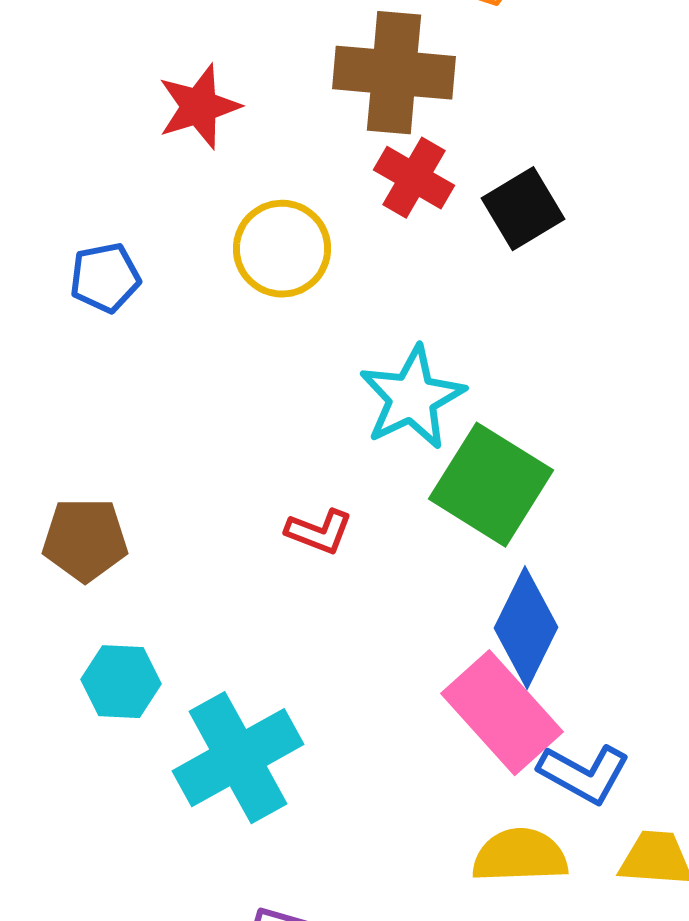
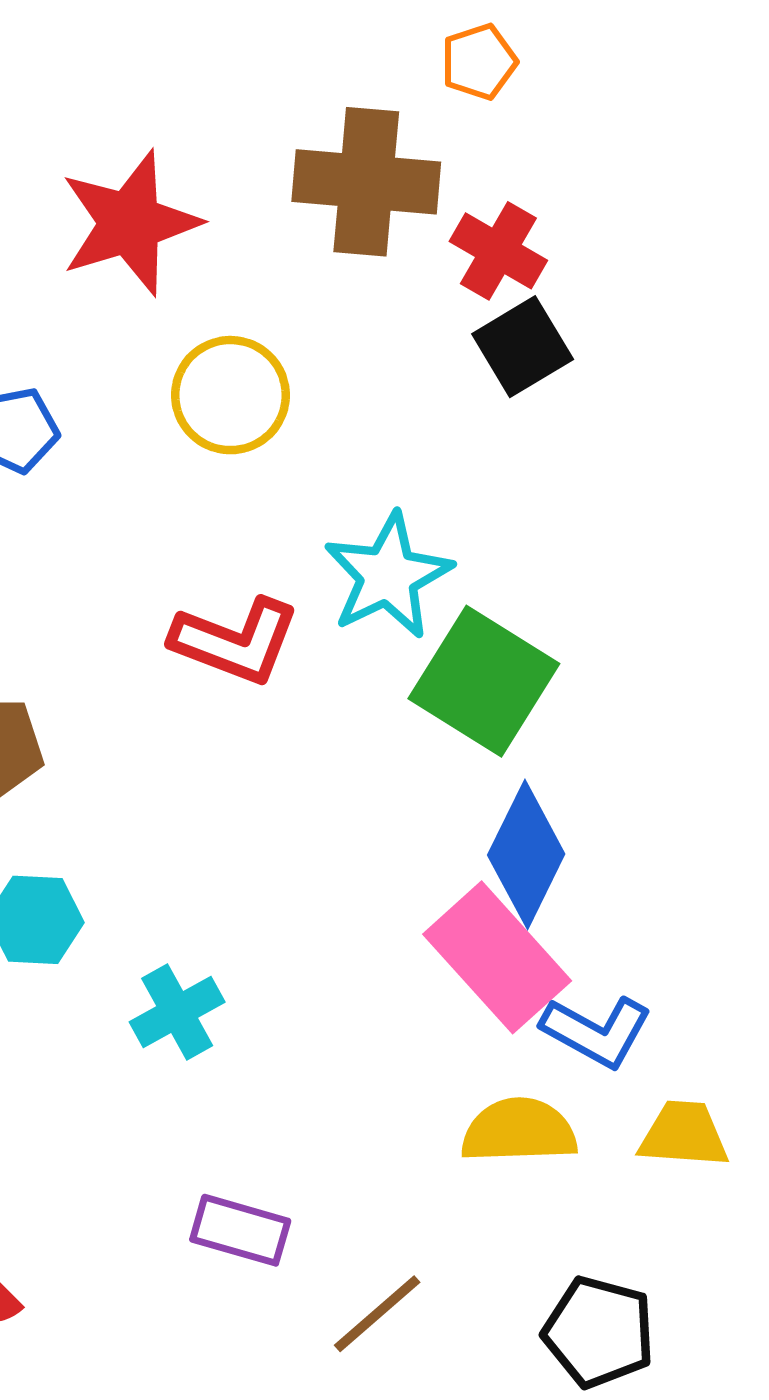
red star: (199, 107) -> (130, 223), size x1.4
red cross: (414, 178) -> (498, 251), moved
red L-shape: (319, 532) -> (235, 641), moved, size x1.6
cyan cross: (238, 758) -> (177, 1012), size x0.6

